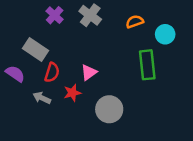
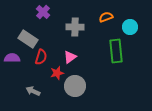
gray cross: (90, 15) -> (75, 27), moved, turned -36
purple semicircle: (15, 74) -> (12, 58), turned -35
gray arrow: (42, 98) -> (33, 91), moved
gray circle: (109, 109) -> (75, 86), moved

